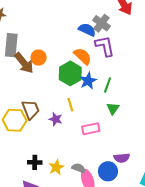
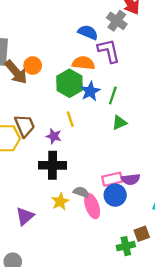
gray cross: (101, 23) -> (117, 21), moved
orange semicircle: (83, 56) -> (83, 63), turned -36
green triangle: (113, 109) -> (119, 123), turned 32
pink rectangle: (91, 129) -> (112, 179), moved
black cross: (35, 162) -> (53, 165), moved, size x1.6
yellow star: (56, 167) -> (60, 202), moved

